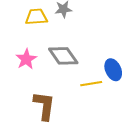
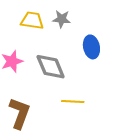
blue ellipse: (113, 70) -> (91, 47), moved

